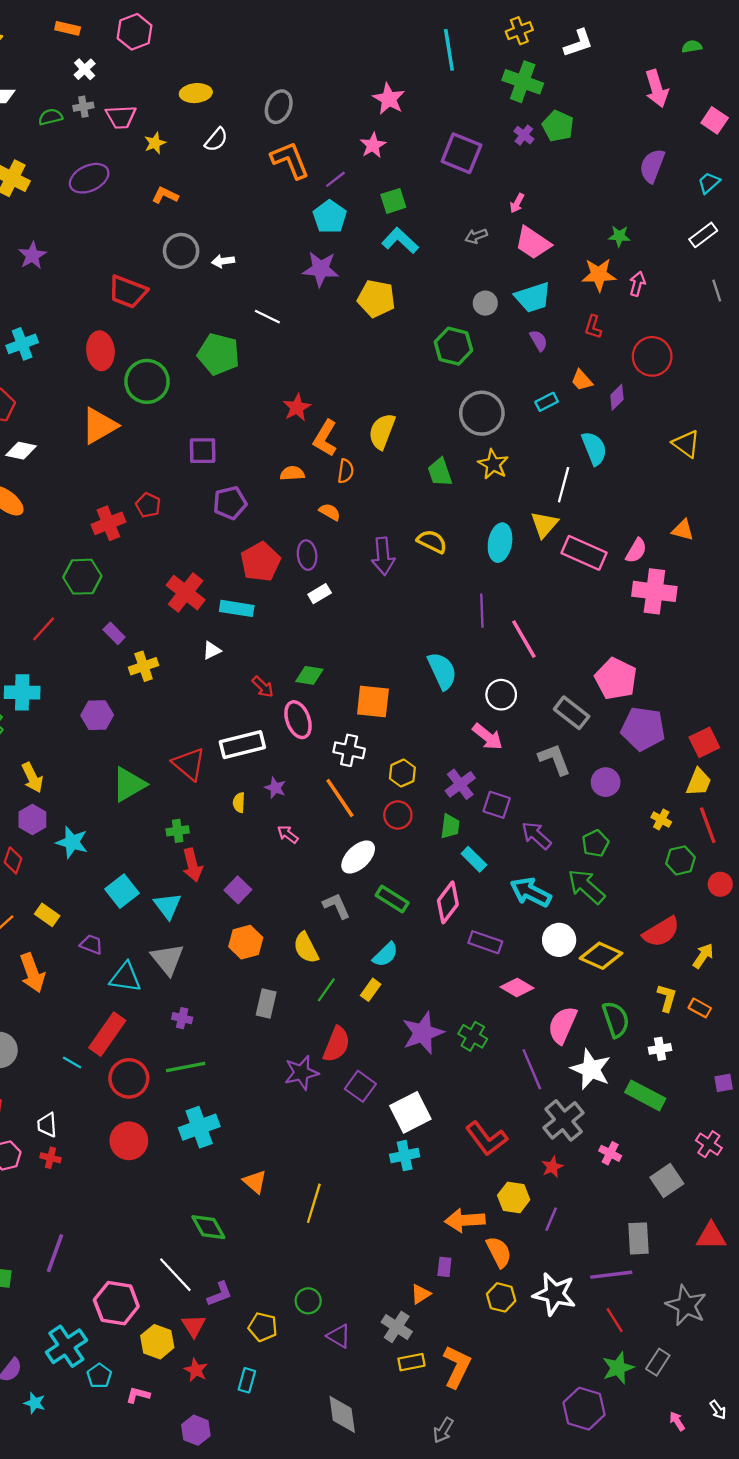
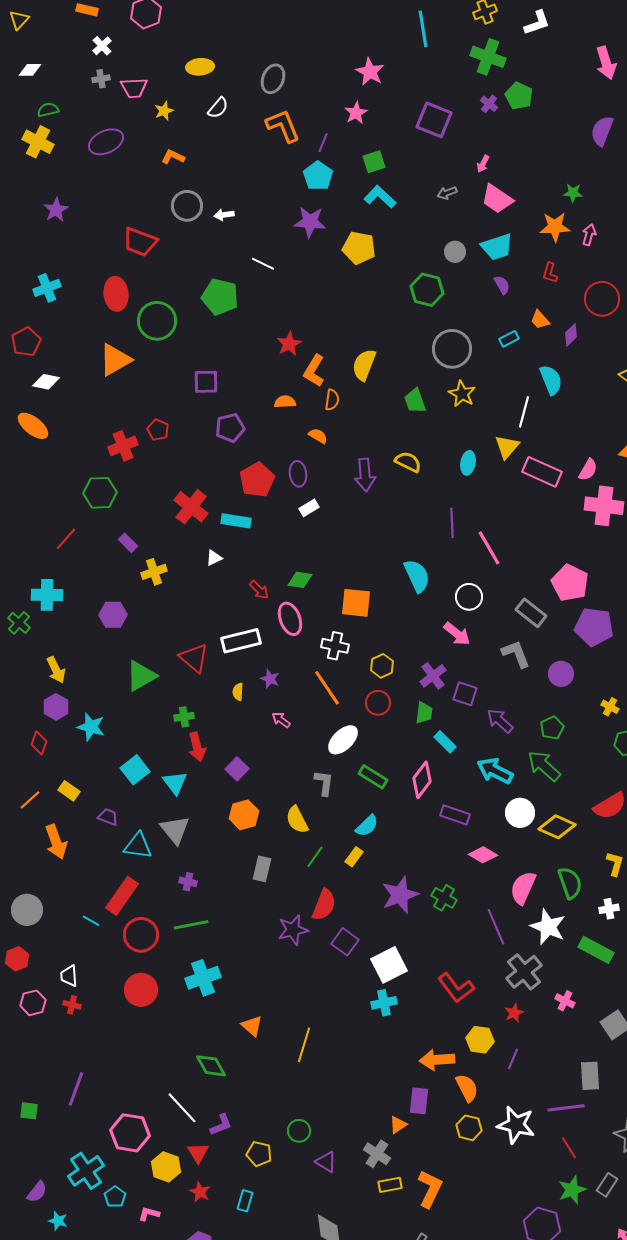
green semicircle: (51, 117) -> (48, 110), moved
purple line: (335, 179) -> (323, 143), turned -30
cyan ellipse: (500, 543) -> (468, 463), size x0.7
gray L-shape: (337, 906) -> (324, 783), turned 32
purple rectangle: (444, 1267) -> (419, 1101), size x1.5

